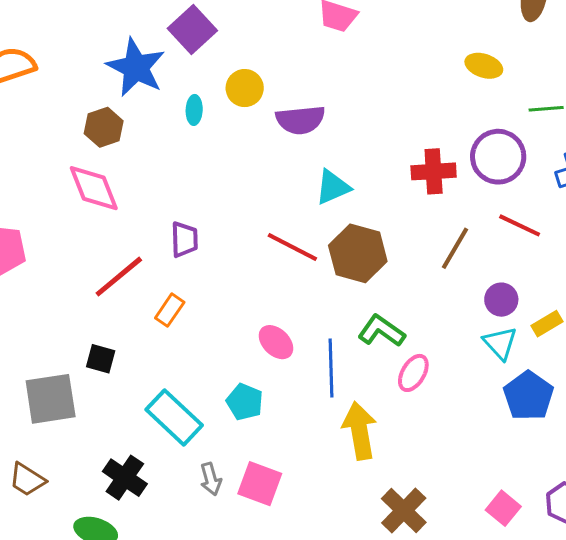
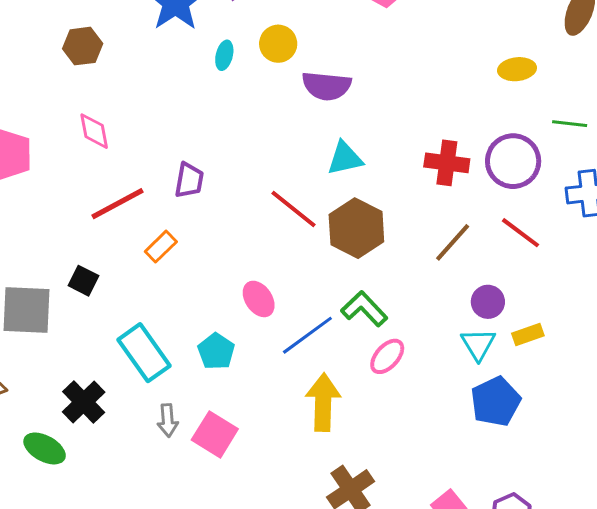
yellow ellipse: (484, 66) -> (517, 69), turned -36
brown hexagon: (104, 127) -> (83, 46), moved
pink diamond: (94, 188) -> (94, 131), moved, size x0.7
blue line: (331, 368) -> (307, 335), turned 44

